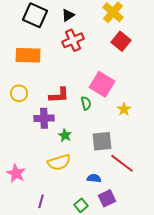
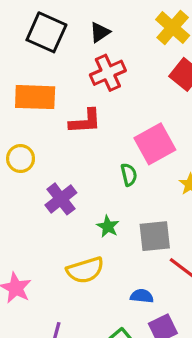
pink square: (102, 84) -> (155, 144), turned 30
red L-shape: (59, 95) -> (85, 121), moved
purple cross: (44, 118) -> (61, 199), turned -36
green star: (65, 135) -> (108, 226), moved

